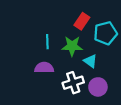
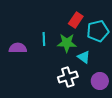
purple semicircle: (44, 68) -> (18, 48), moved
purple circle: (98, 87) -> (100, 81), moved

